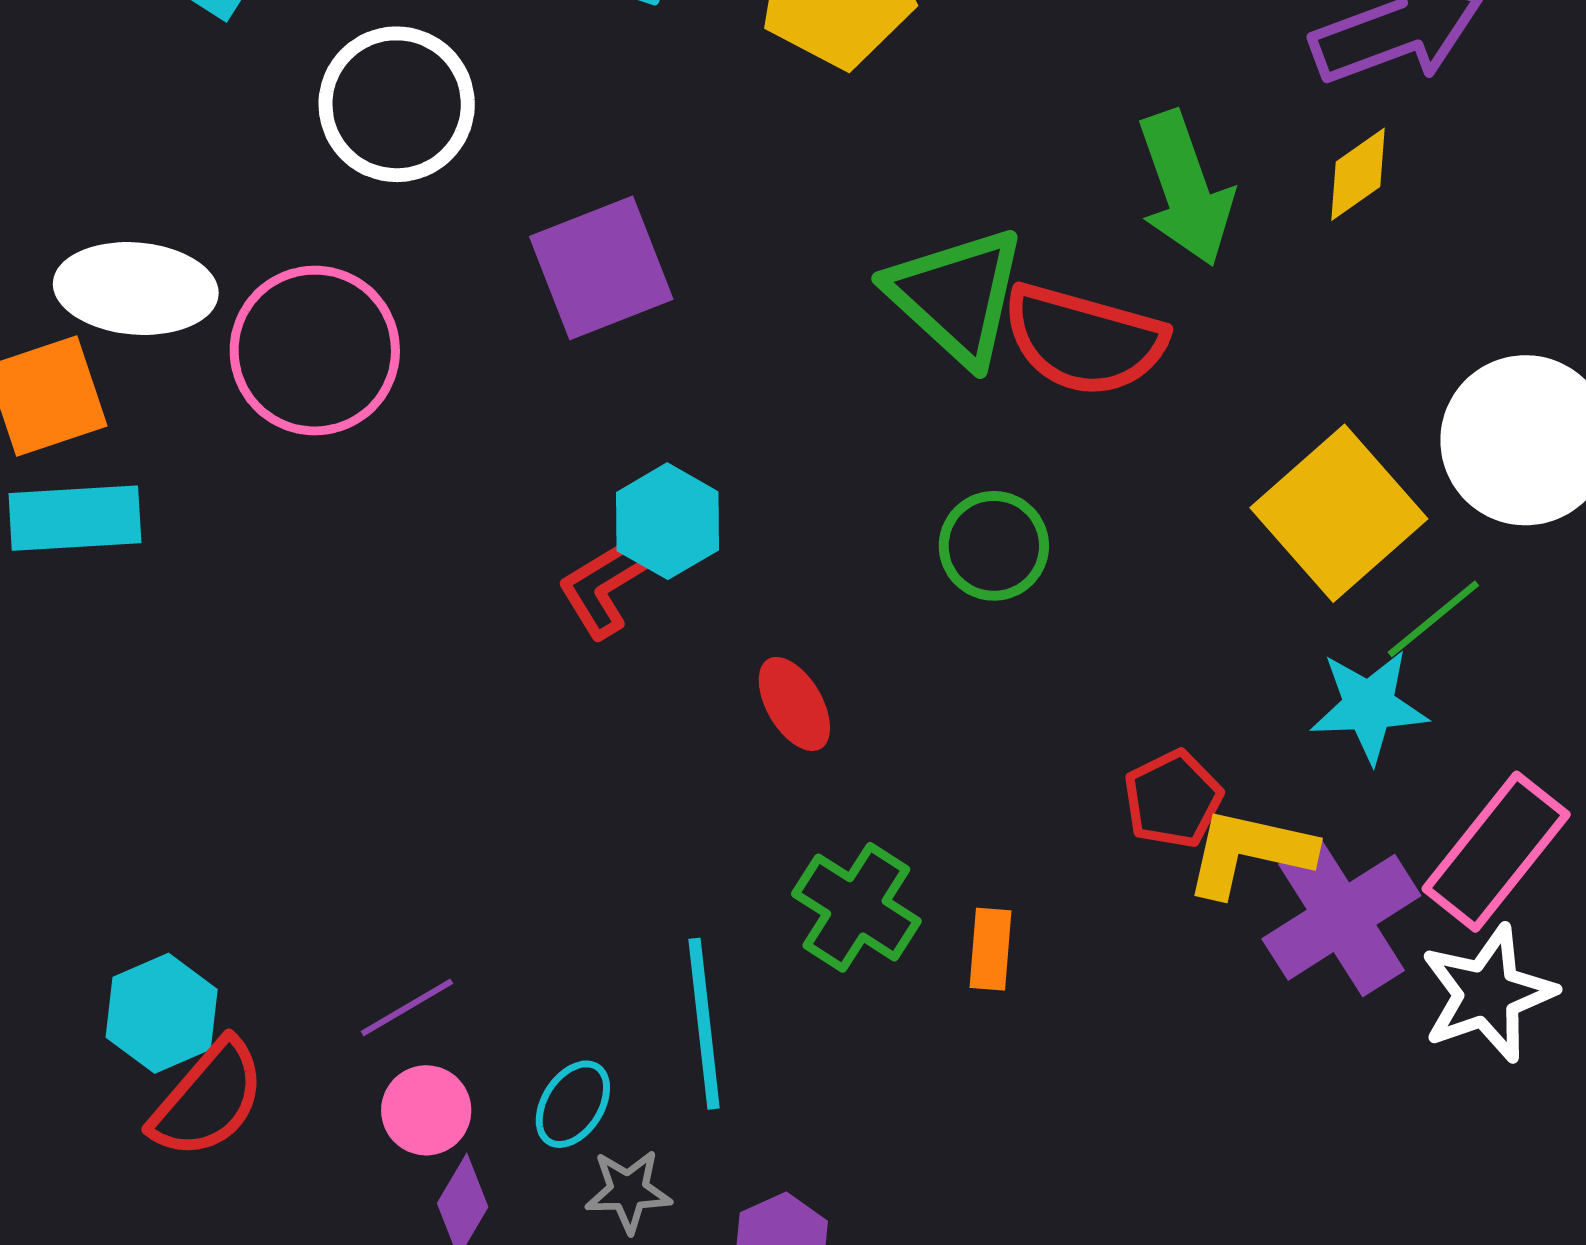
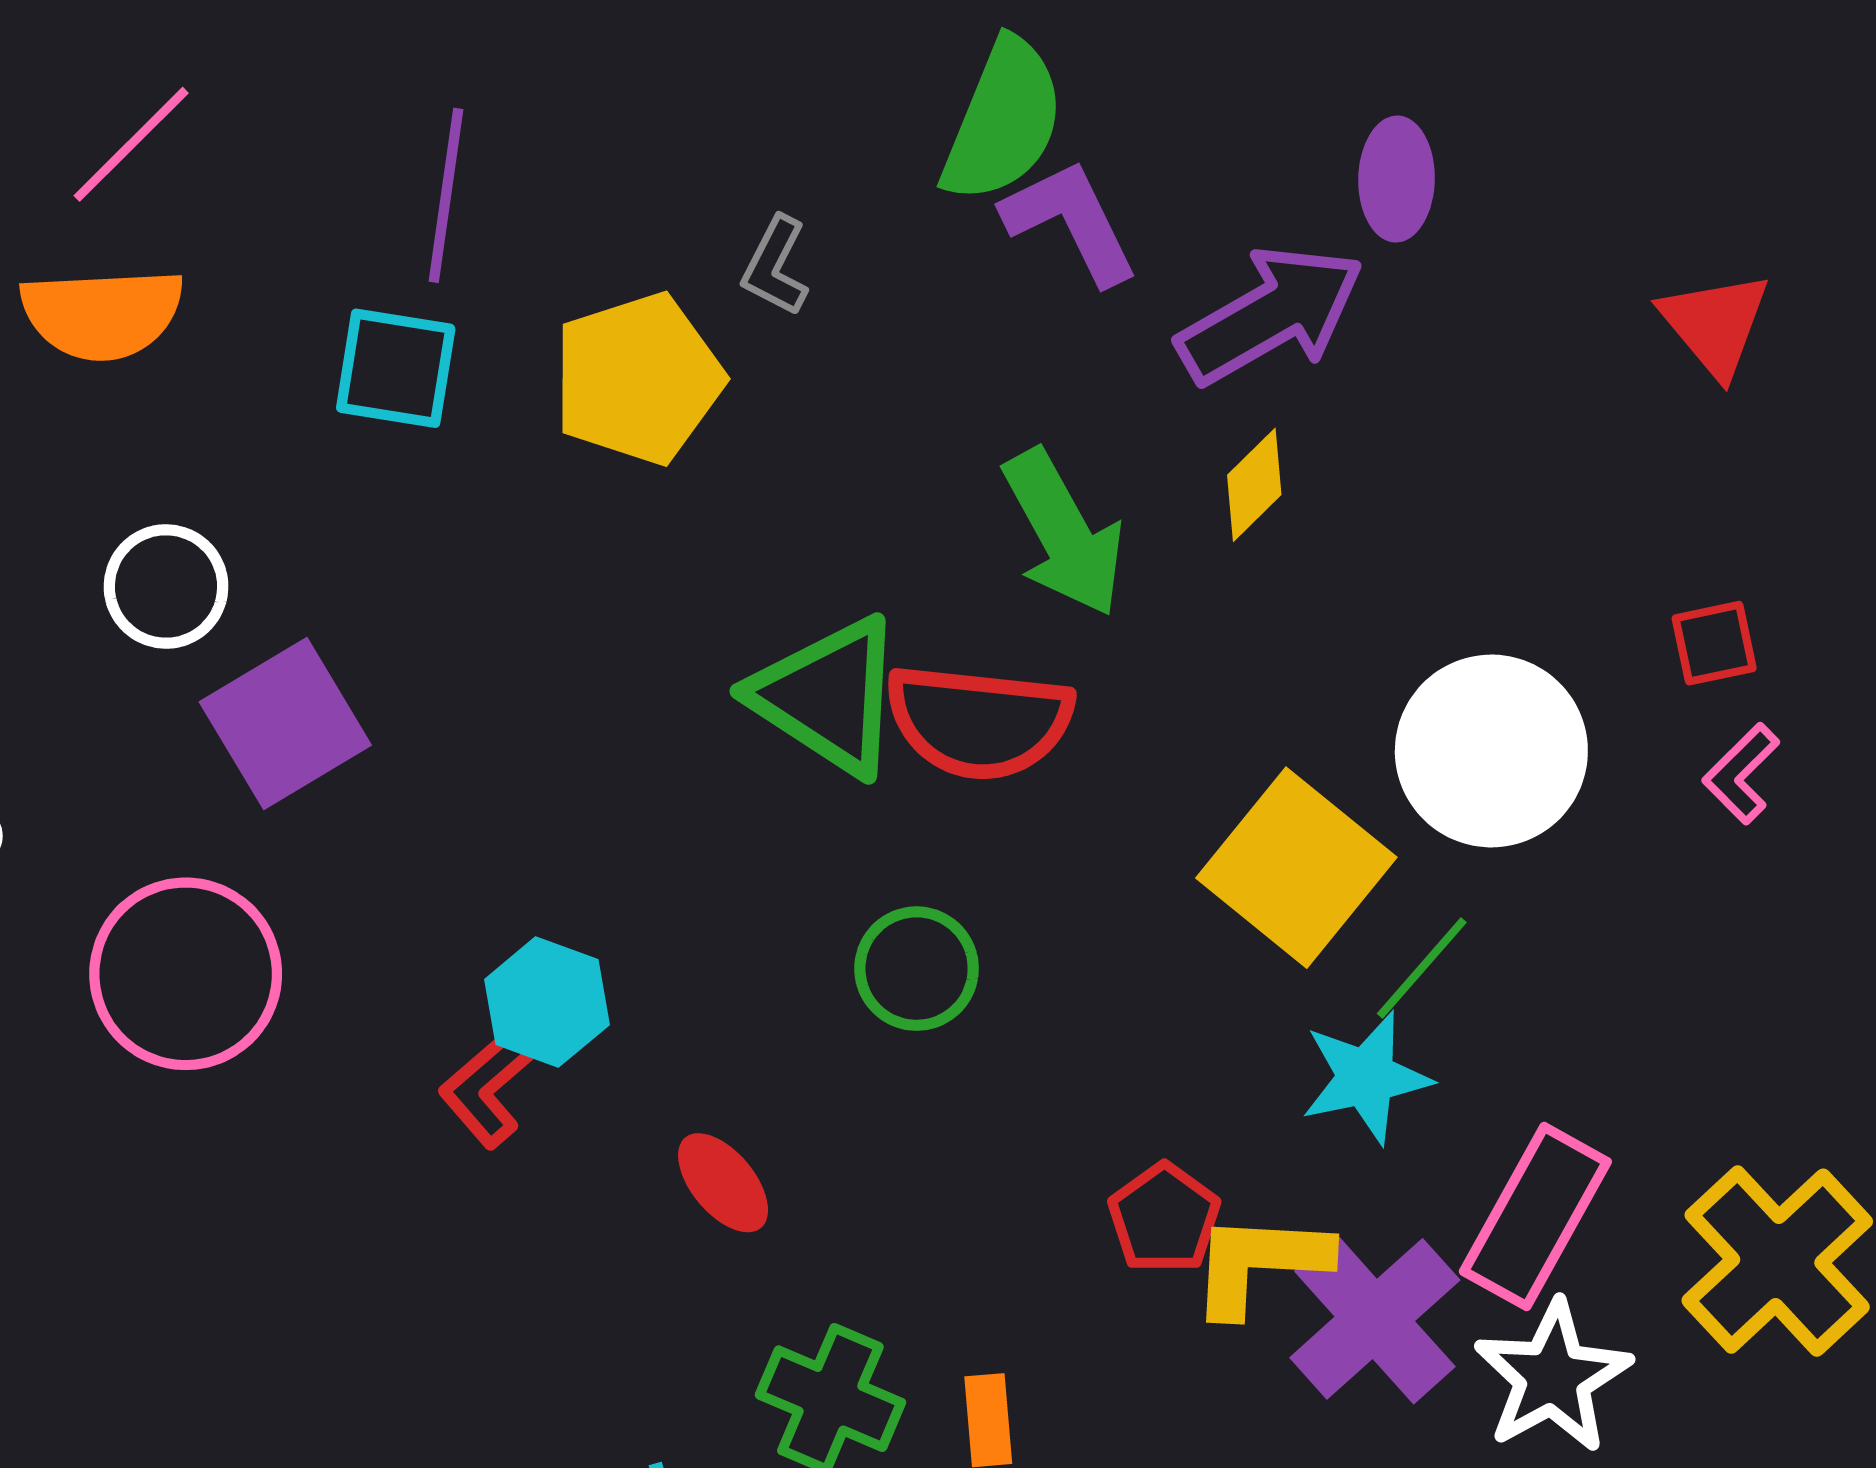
white circle: (397, 104) -> (166, 587), size x0.7
purple square: (601, 268) -> (285, 724), moved
pink circle: (315, 351) -> (186, 974), moved

